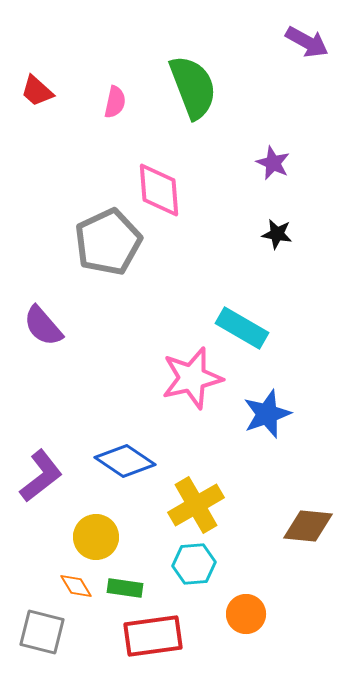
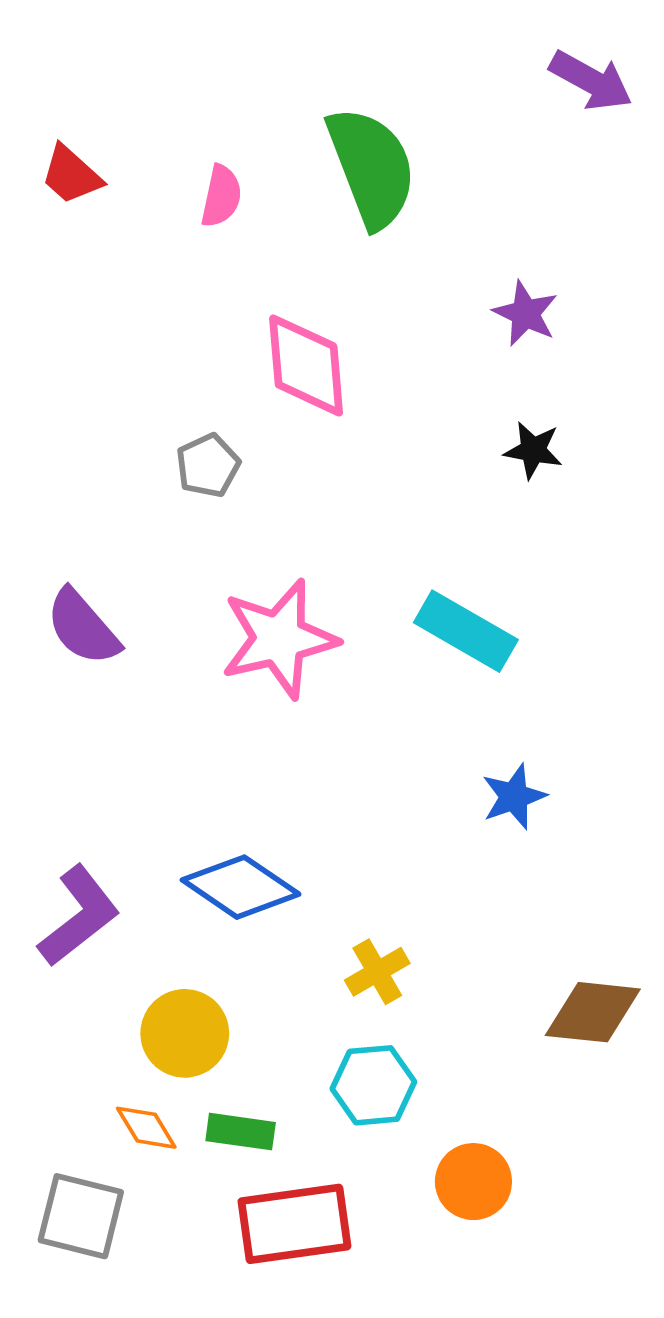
gray pentagon: (108, 242) -> (208, 466), size x0.5
pink star: (192, 378) -> (279, 639), moved
blue star: (267, 414) -> (514, 797), size x0.7
yellow cross: (196, 505) -> (377, 972), size x0.6

